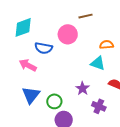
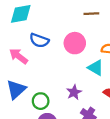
pink circle: (68, 34) -> (75, 43), moved

